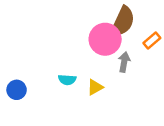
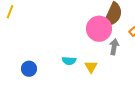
yellow triangle: (95, 87) -> (91, 67), turned -32

